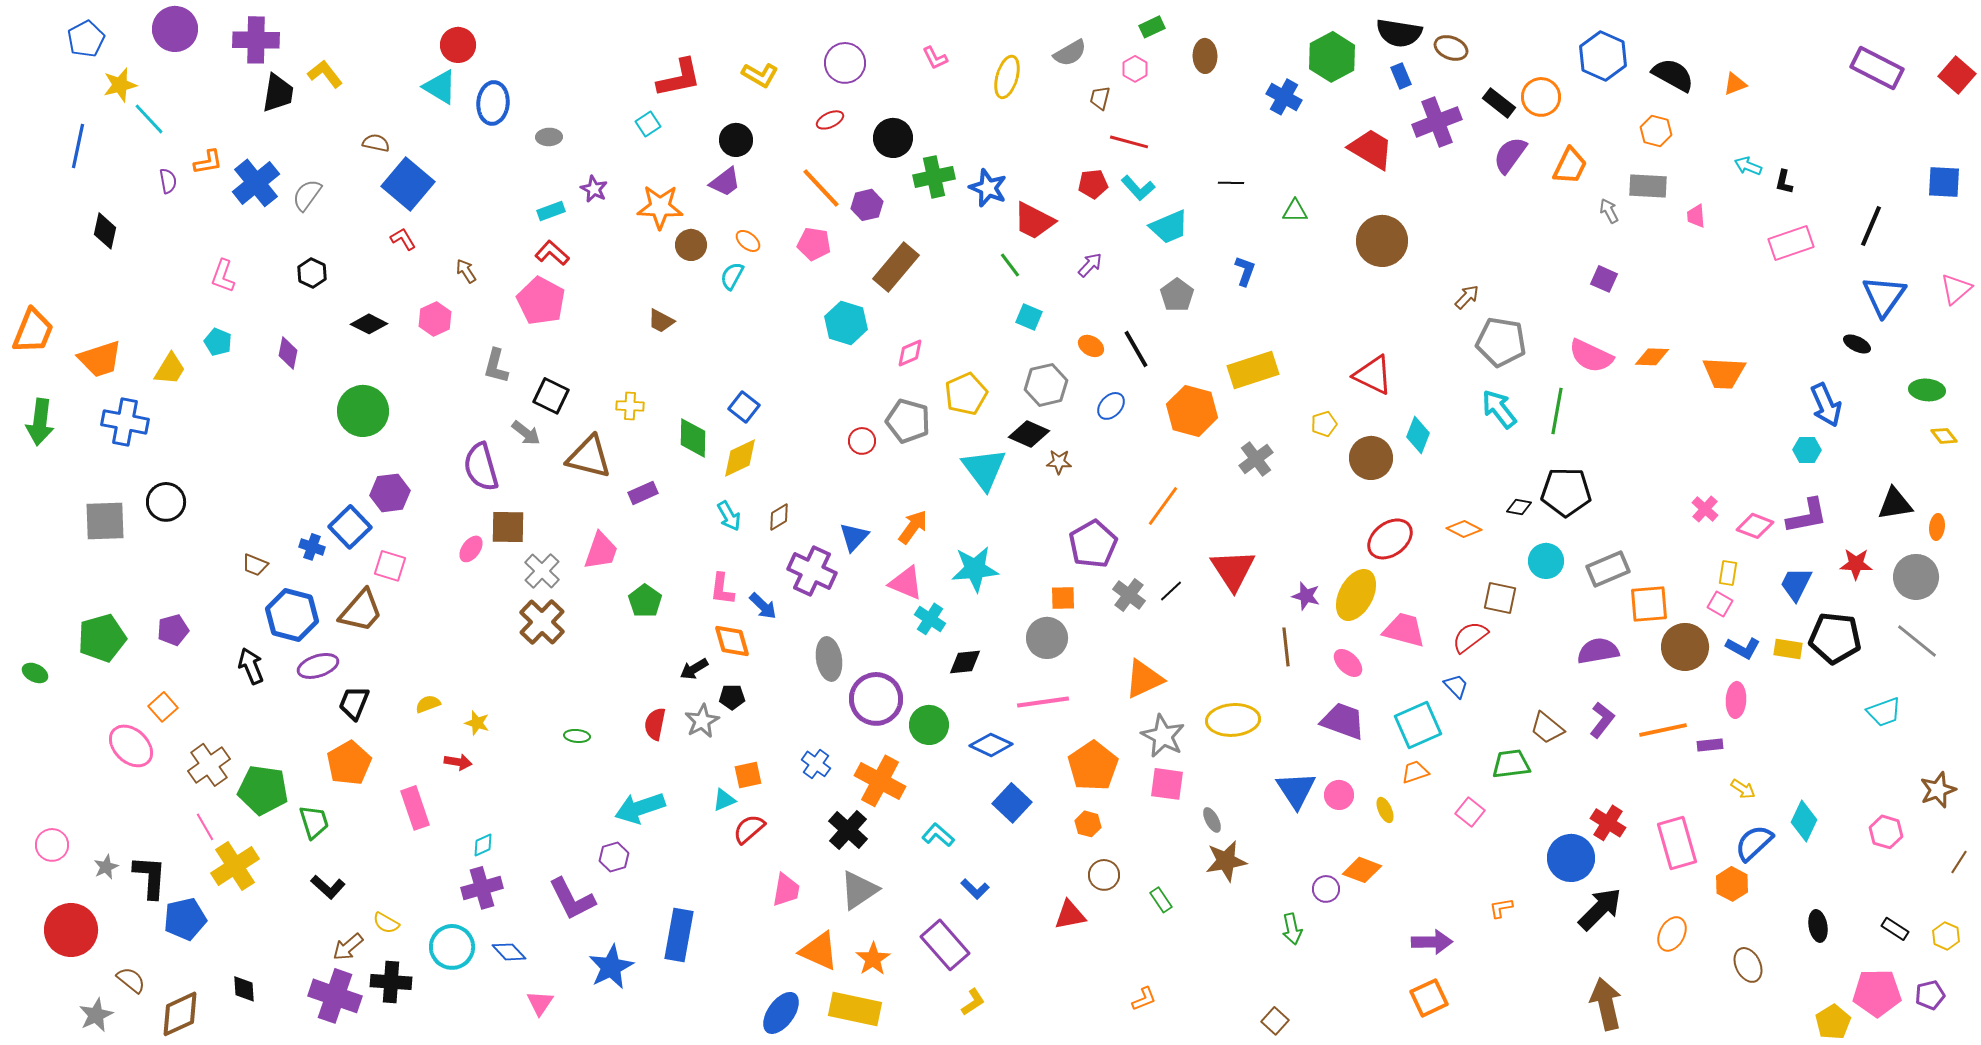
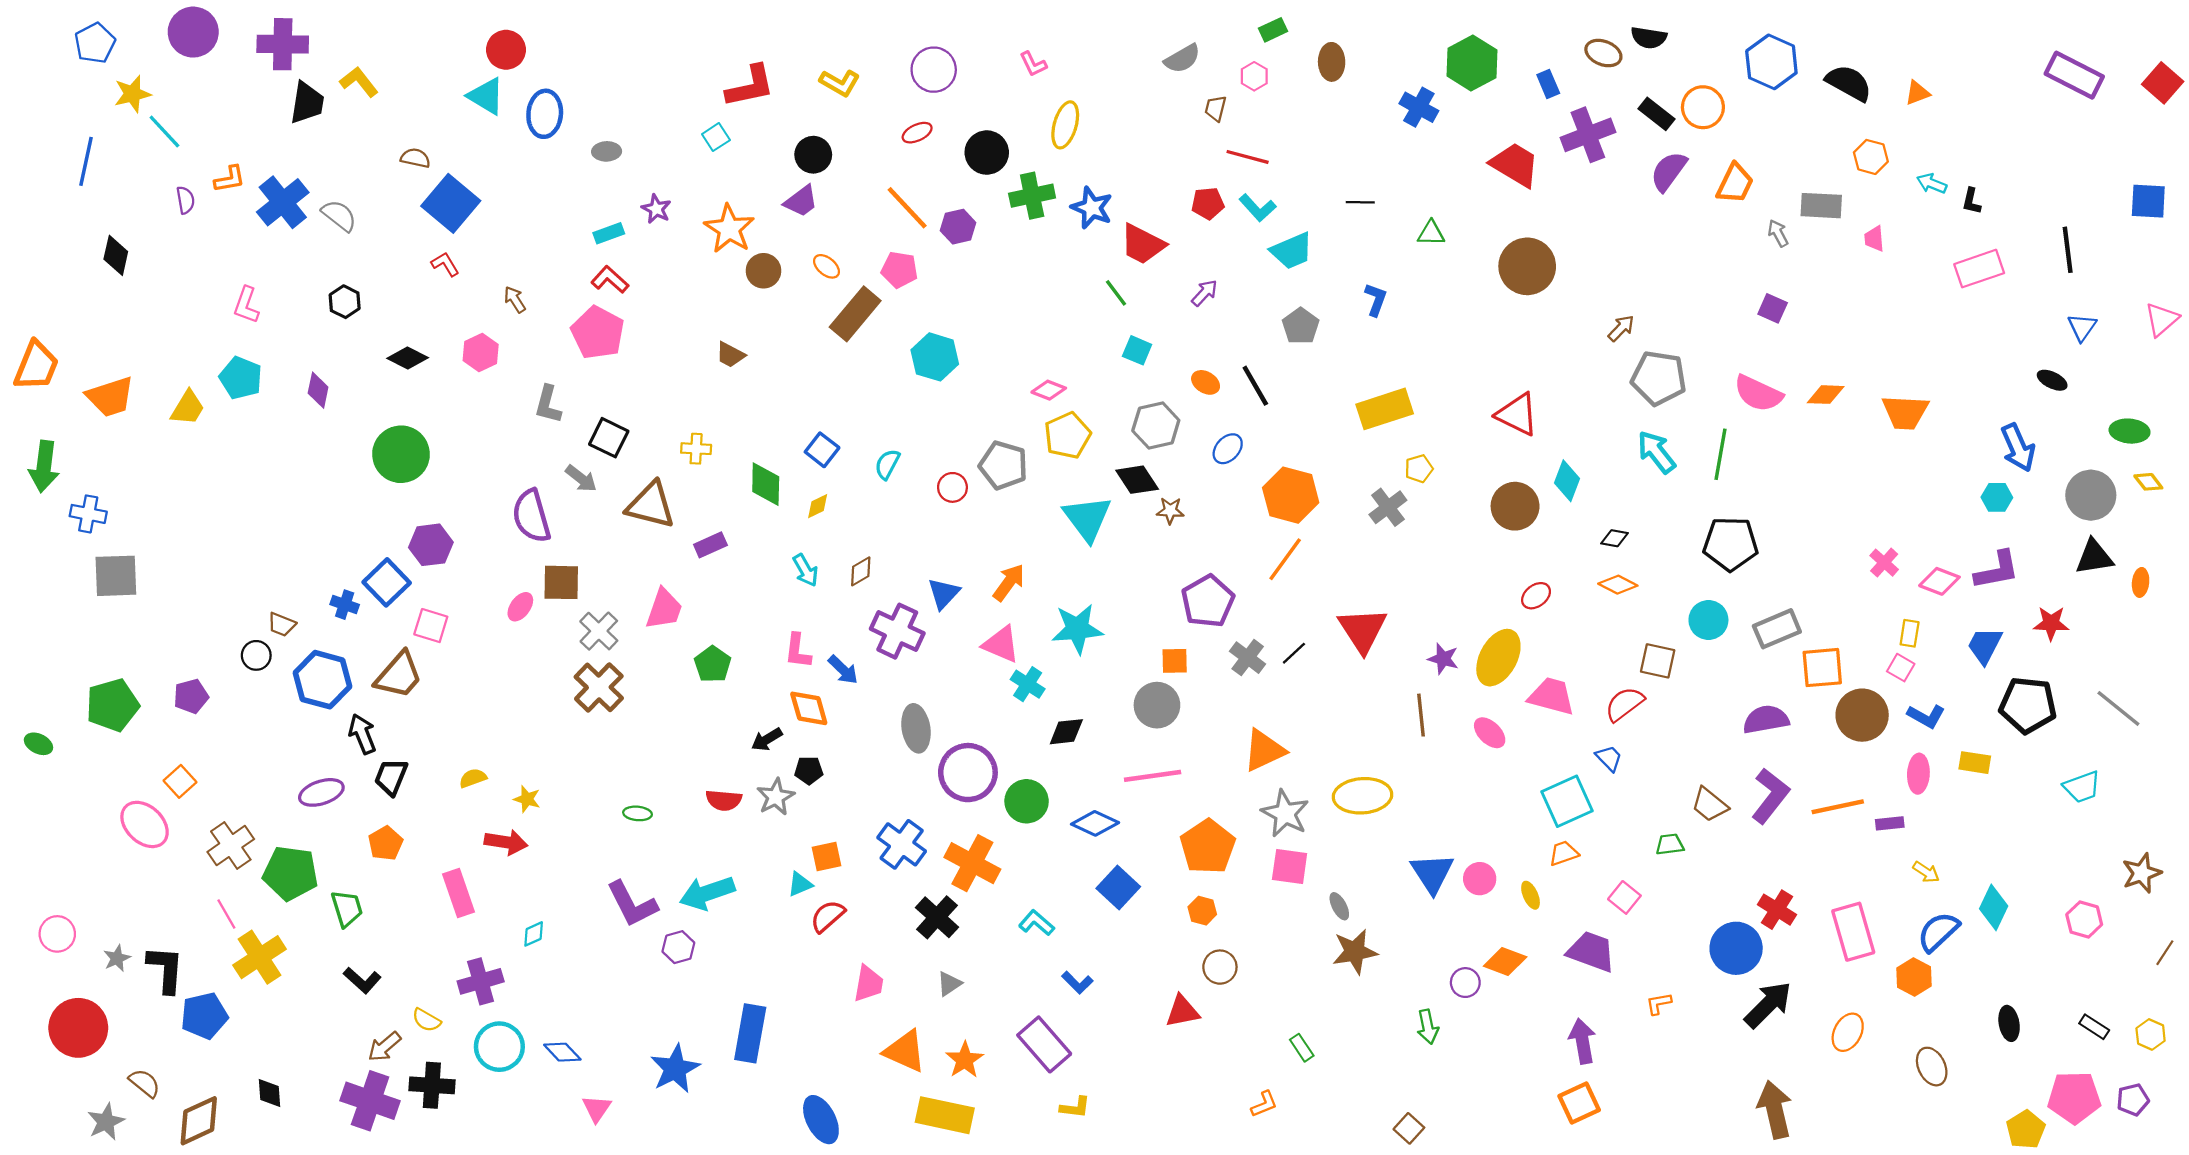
black semicircle: (1399, 33) -> (1649, 38), moved, size x0.7
yellow ellipse: (1007, 77) -> (1065, 125), moved
orange hexagon: (1656, 131) -> (1871, 157), moved
gray semicircle: (307, 195) -> (339, 216), turned 92
orange star: (660, 207) -> (729, 229), turned 30
black line: (1871, 226) -> (2068, 250), turned -30
brown rectangle: (896, 267) -> (855, 314), moved
cyan semicircle: (732, 276) -> (887, 464), moved
blue triangle: (1884, 296) -> (2082, 327), size x0.6
cyan pentagon: (218, 342) -> (241, 378), size x1.4
pink diamond: (910, 353) -> (1049, 390), moved, turned 44
orange hexagon: (1192, 411) -> (1291, 495), moved
blue cross: (125, 422) -> (88, 514), moved, size x0.7
yellow pentagon: (1324, 424) -> (1419, 469), moved
black diamond: (1029, 434) -> (1137, 480), turned 33
yellow diamond: (740, 458) -> (818, 506), size x0.6
black circle: (166, 502) -> (256, 655), moved, size x0.7
black diamond: (1519, 507) -> (1614, 538), moved
red ellipse: (1390, 539) -> (1536, 596), size x0.6
gray circle: (1916, 577) -> (2091, 495), moved
yellow rectangle: (1788, 649) -> (1975, 763), moved
black arrow: (251, 666) -> (362, 734), moved
purple ellipse: (318, 666) -> (321, 792), moved
purple L-shape: (1602, 720) -> (1770, 796), size x1.4
purple trapezoid: (1343, 721) -> (1591, 952), moved
red semicircle: (655, 724) -> (724, 800), turned -96
red arrow: (458, 762) -> (506, 842), size x1.4
orange pentagon: (349, 763) -> (386, 843), size x0.7
blue cross: (816, 764) -> (902, 844), size x1.5
green trapezoid: (1511, 764) -> (1670, 844), size x0.7
purple cross: (482, 888) -> (481, 981), moved
gray triangle: (859, 890) -> (949, 984), size x0.6
purple L-shape: (572, 899) -> (632, 904), moved
green rectangle: (1161, 900) -> (1302, 1048), moved
purple arrow: (1432, 942) -> (1582, 1041), turned -99
yellow L-shape: (973, 1002) -> (1075, 1107), turned 40
blue ellipse: (781, 1013) -> (821, 1120), moved, turned -63

